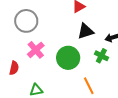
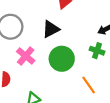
black triangle: (86, 31) -> (51, 29), moved

